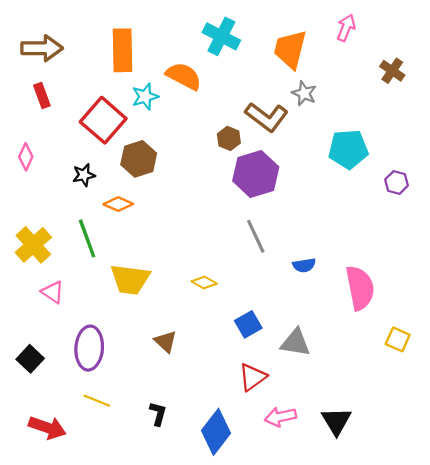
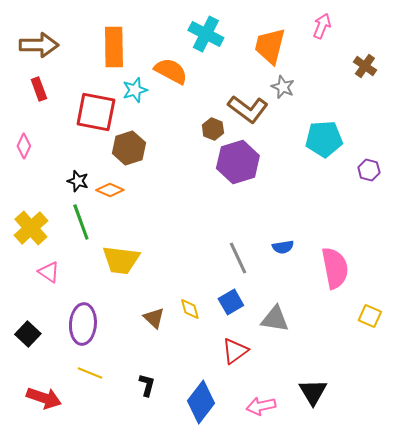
red square: (103, 120) -> (96, 112), turned -30
black star: (84, 175) -> (78, 181), moved, turned 30
gray line: (256, 236) -> (238, 258), moved
yellow diamond: (204, 282) -> (190, 309), moved, turned 45
pink arrow: (280, 417) -> (261, 406), moved

